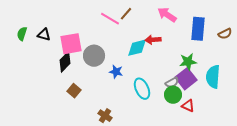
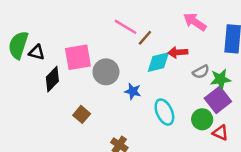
brown line: (126, 14) -> (145, 38), moved
green semicircle: (22, 34) -> (18, 45), size x1.6
black triangle: (44, 35) -> (37, 52), moved
black diamond: (65, 62) -> (52, 79), moved
gray semicircle: (172, 83) -> (201, 72), moved

